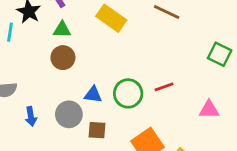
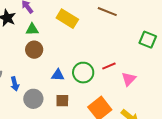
pink triangle: (209, 110) -> (129, 79), moved, turned -42
gray circle: (69, 114) -> (33, 99), moved
blue arrow: (31, 116) -> (15, 84), moved

